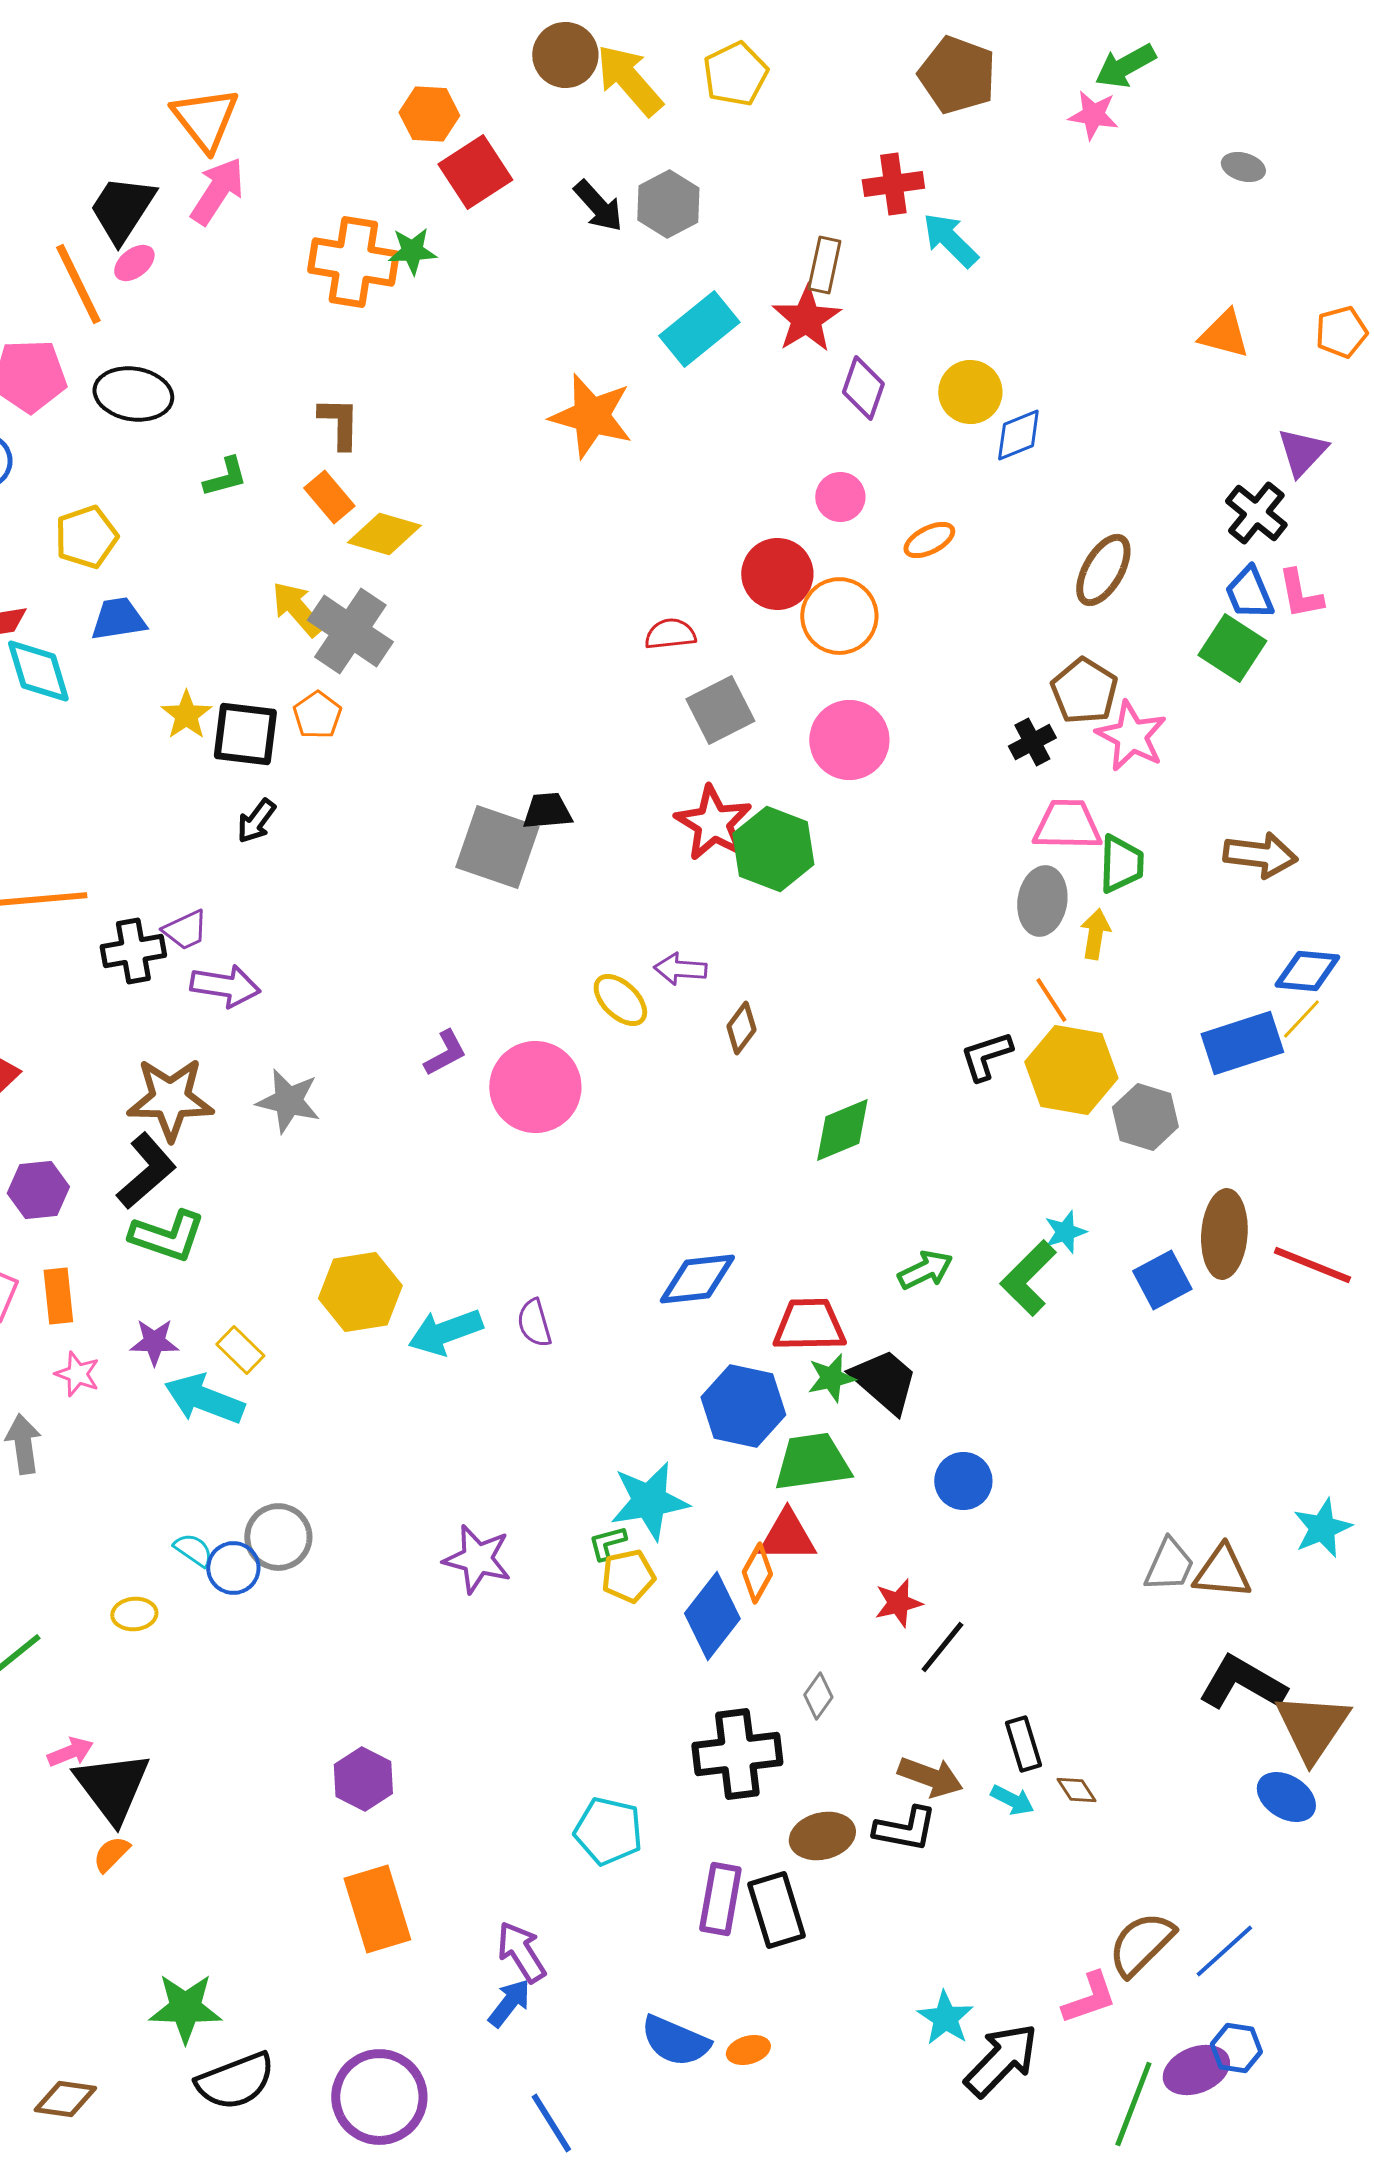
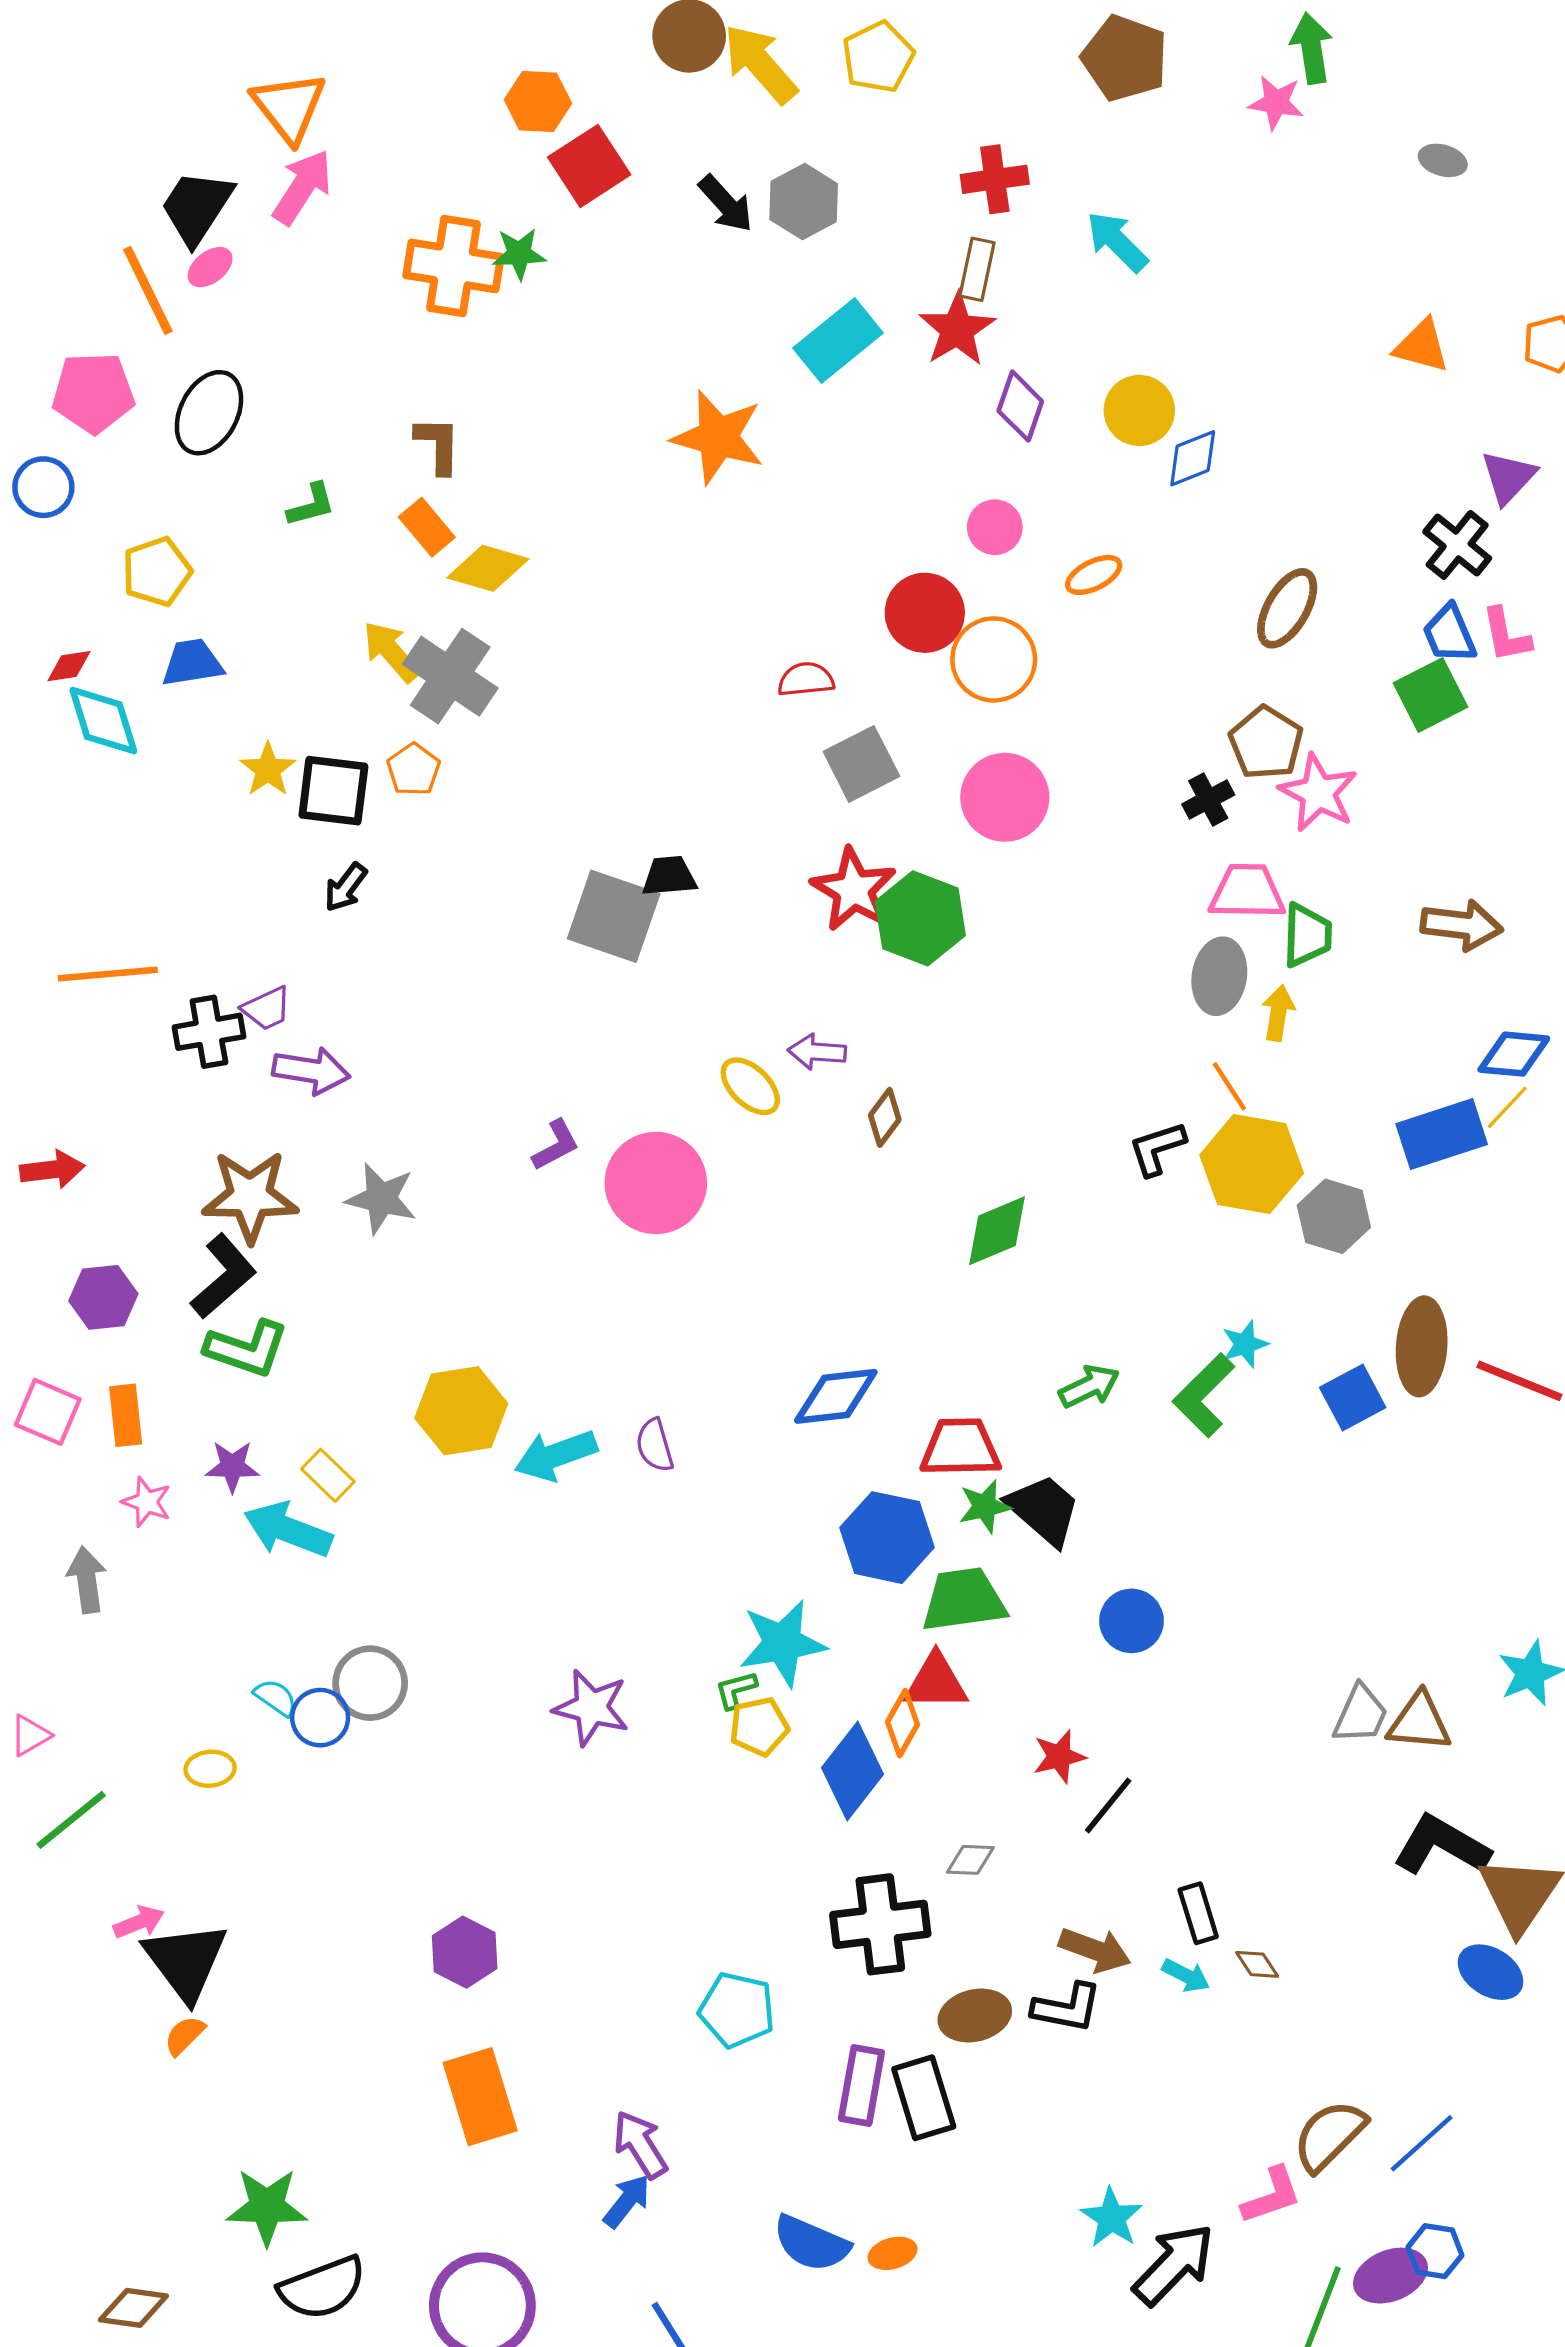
green arrow: (1125, 66) -> (1312, 48), turned 110
red cross: (893, 184) -> (995, 179), moved
black ellipse: (133, 394) -> (209, 413), turned -72
green square: (1232, 648) -> (1431, 695), turned 30
gray diamond: (818, 1696) -> (970, 1860), turned 57

